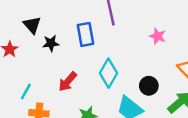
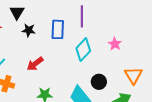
cyan diamond: (109, 73) -> (83, 50), moved

